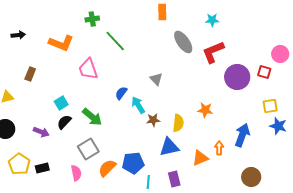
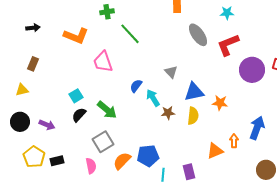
brown rectangle: (30, 74) -> (33, 64), moved
purple arrow: (41, 132) -> (47, 125), moved
blue triangle: (169, 147) -> (194, 92), moved

